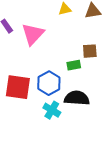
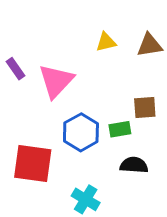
blue hexagon: (49, 83) -> (81, 132), moved
black semicircle: (77, 98) -> (134, 165), moved, size x0.7

